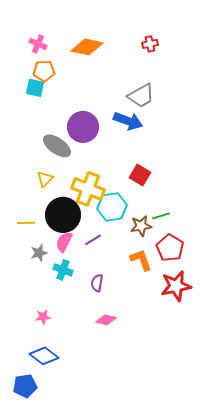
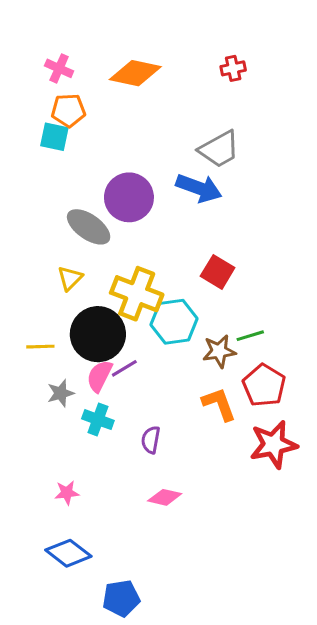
purple line: (93, 240) -> (124, 368), moved
blue pentagon: (25, 386) -> (121, 598), moved

